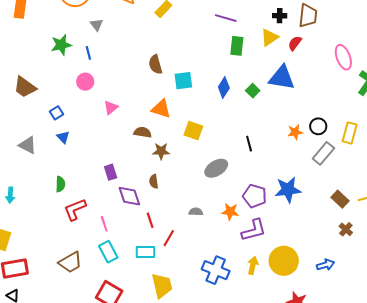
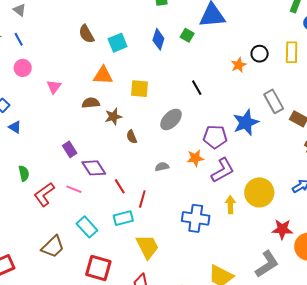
gray rectangle: (323, 153) -> (274, 101), moved, turned -55
brown semicircle: (154, 181) -> (132, 137), moved
pink line: (104, 224) -> (74, 189), moved, turned -35

